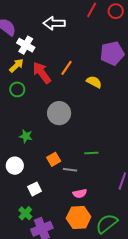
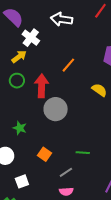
red arrow: (42, 73) -> (42, 86), moved, turned 30
yellow semicircle: (94, 82) -> (99, 90), moved
orange square: (54, 159) -> (44, 154), turned -32
gray line: (70, 170) -> (66, 172), moved, turned -48

